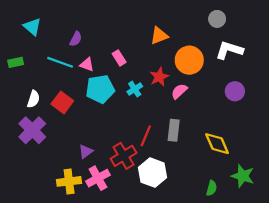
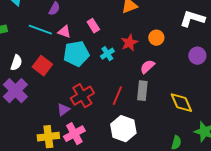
orange circle: (189, 60) -> (156, 38), moved, size x0.6
pink semicircle: (179, 91) -> (147, 67), moved
red cross: (124, 156) -> (82, 96), moved

